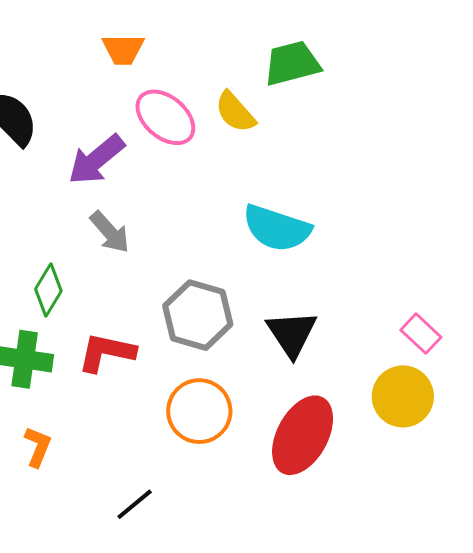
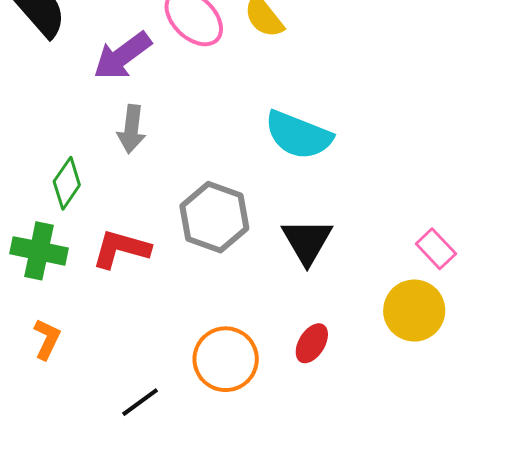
gray arrow: (110, 232) -> (131, 129), turned 45
orange circle: (199, 411) -> (226, 359), moved
red ellipse: (303, 435) -> (312, 343), size x0.5

